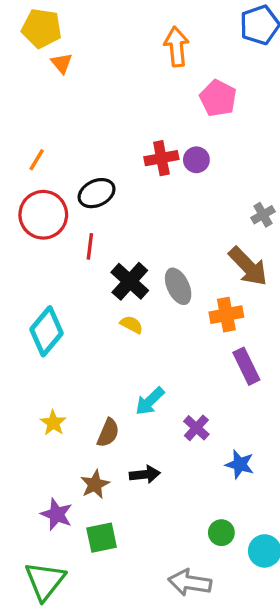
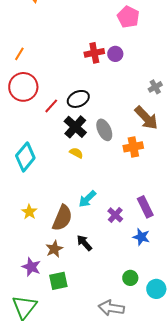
black ellipse: (97, 193) -> (78, 99), moved
red line: (90, 246) -> (51, 106), turned 35
purple rectangle: (246, 366) -> (145, 207), moved
brown semicircle: (108, 433) -> (62, 218), size x1.5
black arrow: (145, 474) -> (84, 243), turned -126

